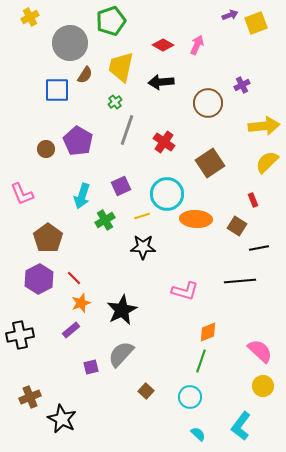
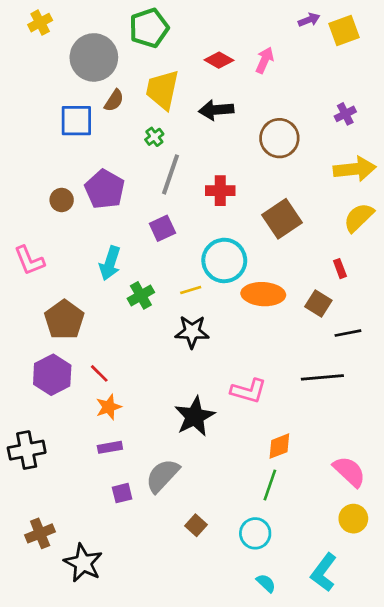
purple cross: (242, 85) -> (345, 114), moved
red cross: (164, 142) -> (220, 191), turned -35
purple square: (121, 186) -> (162, 228), moved
black star: (122, 310) -> (195, 416), moved
purple rectangle: (71, 330) -> (110, 447), moved, turned 30

